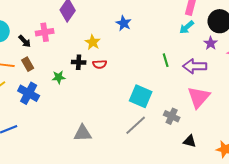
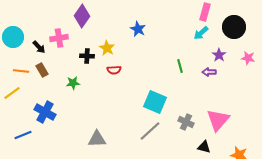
purple star: (211, 43) -> (219, 55), moved
black cross: (79, 62) -> (87, 56), moved
purple arrow: (195, 66) -> (209, 72), size x0.6
blue cross: (29, 93) -> (45, 112), moved
pink triangle: (199, 97) -> (218, 120), moved

